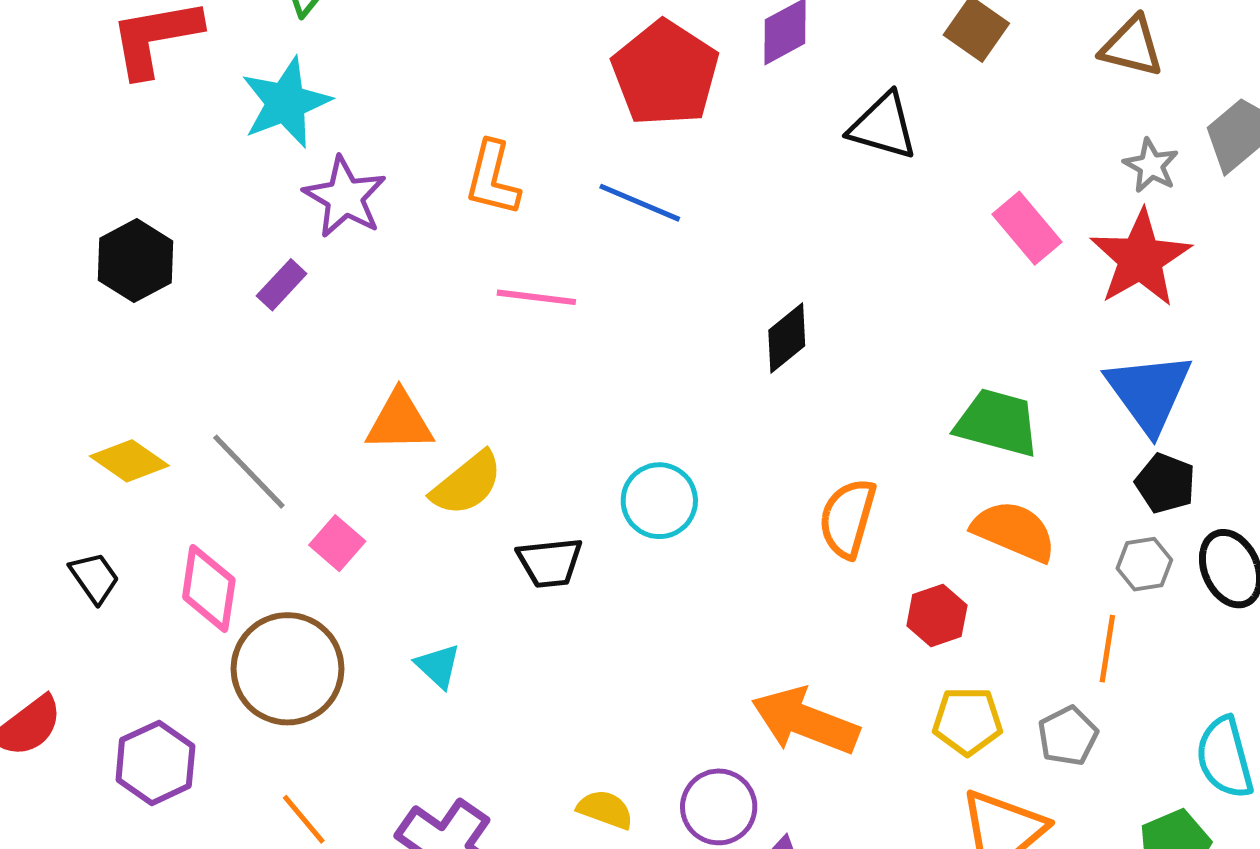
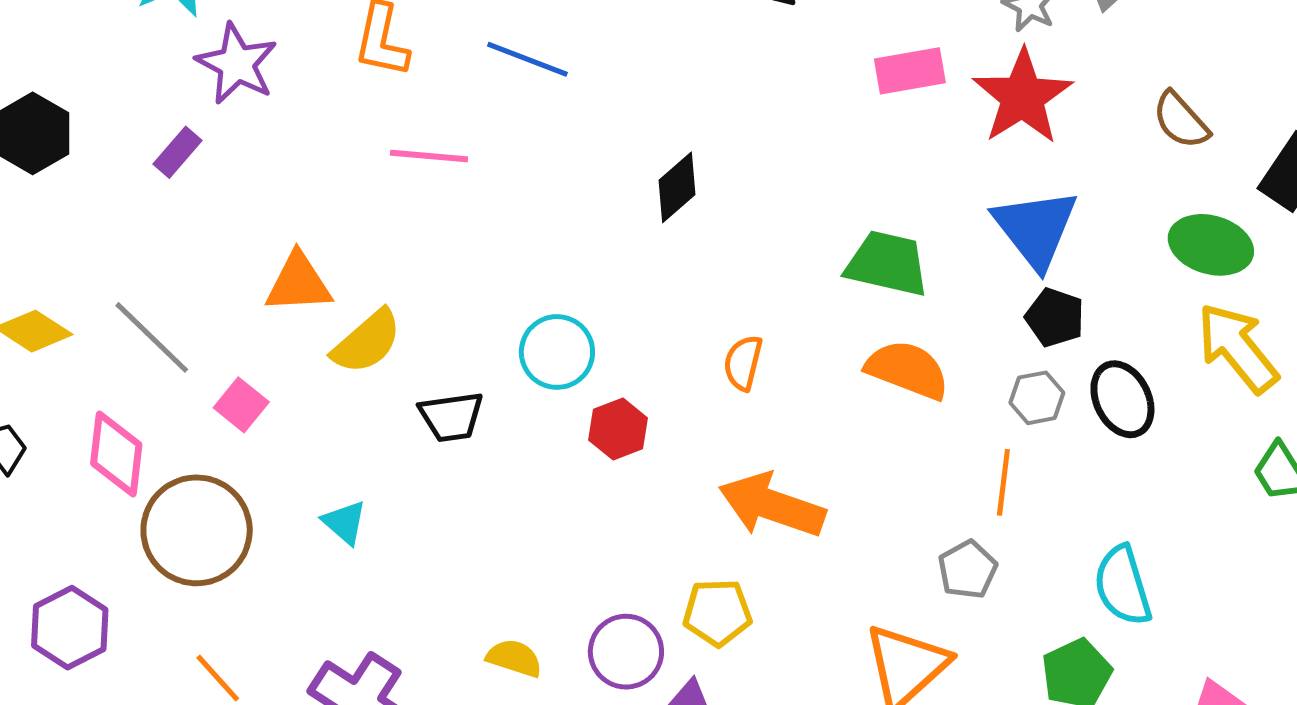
pink rectangle: (1027, 228) -> (910, 71), turned -58
orange semicircle: (848, 518) -> (743, 363), size x0.7
red hexagon: (937, 616) -> (618, 429), moved
orange arrow: (805, 721) -> (772, 505), moved
yellow pentagon: (967, 721) -> (717, 612), moved

